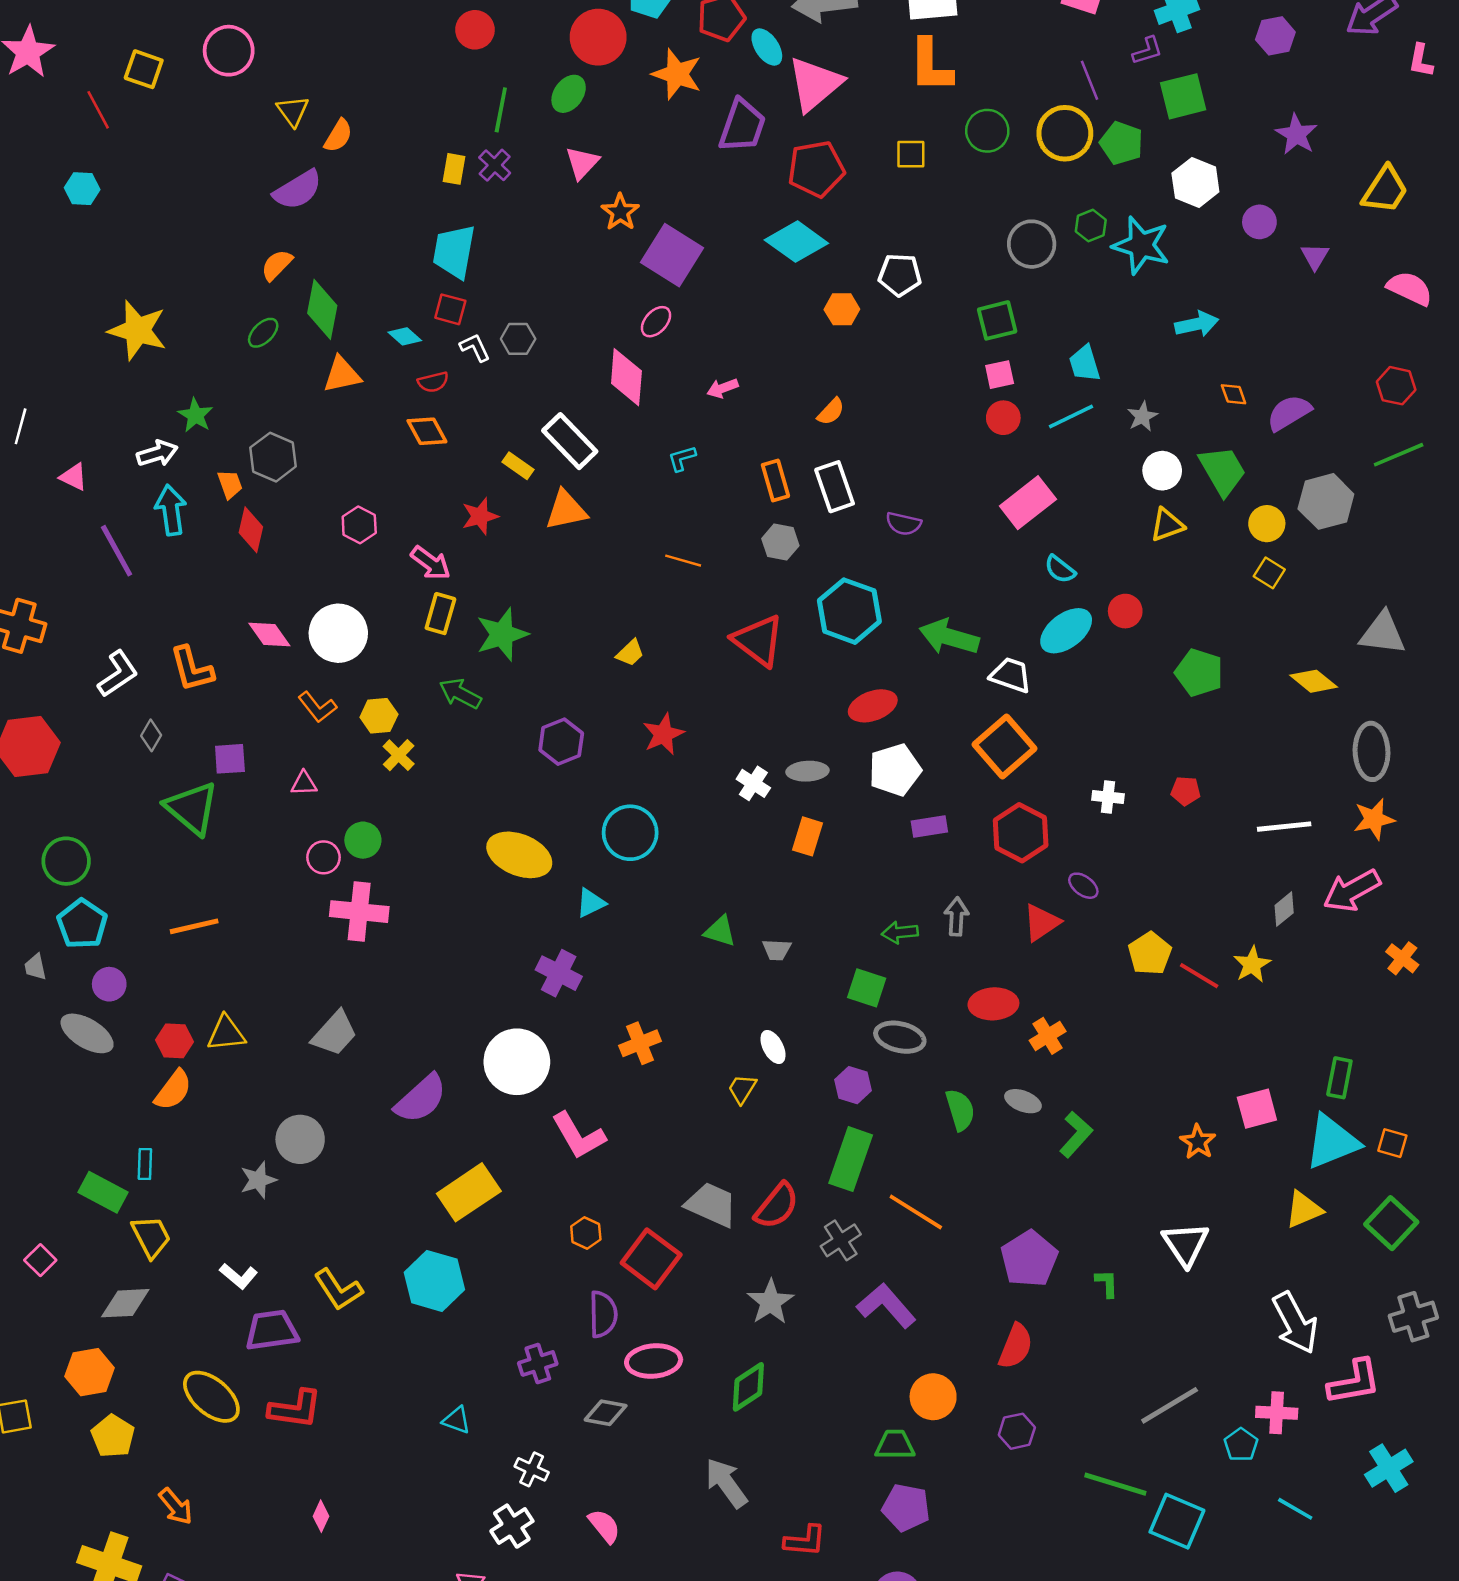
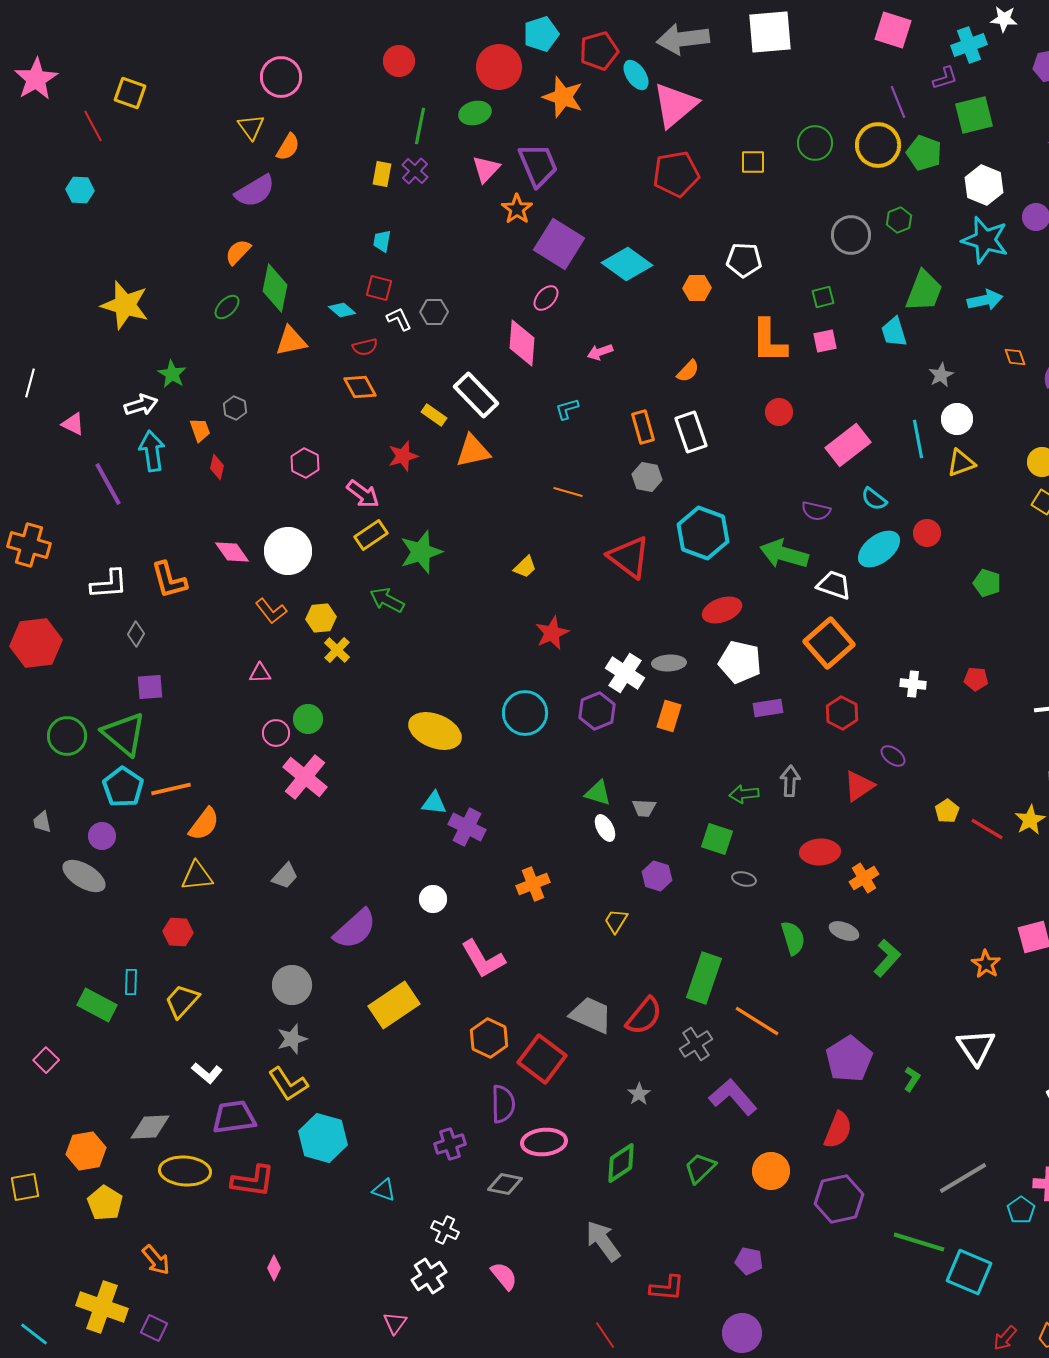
pink circle: (229, 51) -> (281, 77), moved
orange L-shape: (931, 65) -> (769, 341), moved
green ellipse: (569, 94) -> (475, 113), turned 40
purple trapezoid: (742, 126) -> (538, 165), moved, turned -42
cyan diamond: (796, 242) -> (627, 264), moved
cyan star: (1141, 245) -> (985, 240), moved
cyan trapezoid: (454, 251) -> (382, 241), size x0.5
green square: (997, 320) -> (823, 297), size x0.7
cyan line: (1071, 416) -> (918, 439), moved, turned -75
red circle: (1003, 418) -> (779, 412), moved
gray hexagon: (273, 457) -> (235, 408), size x0.6
green trapezoid: (1222, 471) -> (924, 291), moved, turned 51
purple semicircle: (904, 524) -> (816, 511), moved
red diamond: (251, 530) -> (217, 467), size x0.7
yellow rectangle: (440, 614) -> (371, 535), turned 40
green pentagon: (1199, 673) -> (987, 583), size x0.7
white L-shape: (118, 674) -> (109, 584), turned 30
purple hexagon: (561, 742) -> (597, 711), moved
purple square: (230, 759) -> (150, 687), moved
white pentagon: (895, 770) -> (740, 662), turned 30
white cross: (753, 783) -> (625, 673), size x1.4
green triangle: (192, 808) -> (124, 734), moved
red hexagon: (1021, 833) -> (842, 713), size x0.7
cyan triangle: (591, 903) -> (434, 803), moved, turned 32
pink cross: (359, 912) -> (305, 777), turned 33
cyan pentagon: (82, 924) -> (123, 787), moved
yellow pentagon: (1150, 953) -> (947, 811), size x0.7
gray trapezoid: (335, 1033) -> (285, 876), size x0.7
gray ellipse: (900, 1037) -> (744, 879), size x0.6
red hexagon: (174, 1041) -> (178, 932), moved
white ellipse: (773, 1047) -> (605, 828), moved
white circle: (517, 1062) -> (433, 899), size x0.5
purple hexagon: (853, 1085) -> (657, 876), moved
orange semicircle: (173, 1090) -> (204, 824), moved
gray circle: (300, 1139) -> (292, 985), moved
gray star: (258, 1180) -> (292, 1039), moved
orange hexagon: (586, 1233) -> (489, 1038), size x1.5
yellow trapezoid: (151, 1237) -> (182, 1001), moved, turned -111
cyan hexagon: (434, 1281) -> (323, 1138), moved
green L-shape: (1107, 1283) -> (912, 1079), turned 35
gray star: (771, 1302) -> (639, 1094), size x0.6
gray diamond: (125, 1303) -> (150, 1127), moved
yellow ellipse: (211, 1397) -> (185, 1171), turned -36
purple hexagon: (1017, 1431) -> (839, 1199), size x1.6
green trapezoid: (895, 1445) -> (700, 1168), moved, turned -44
purple pentagon: (906, 1508) -> (749, 1261), size x0.7

